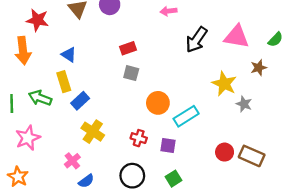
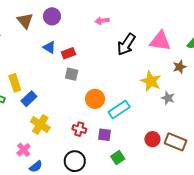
blue triangle: (69, 55) -> (49, 47), moved
green square: (174, 179) -> (118, 158), moved

